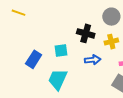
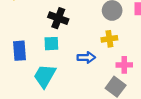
black cross: (86, 33) -> (58, 18), moved
blue rectangle: (34, 59) -> (19, 51), turned -42

